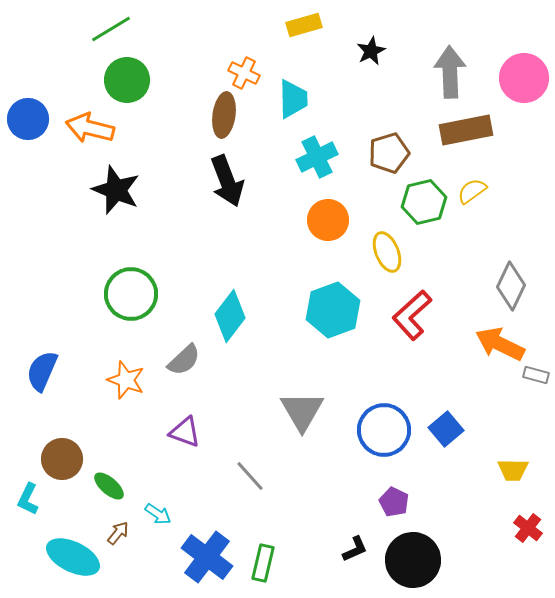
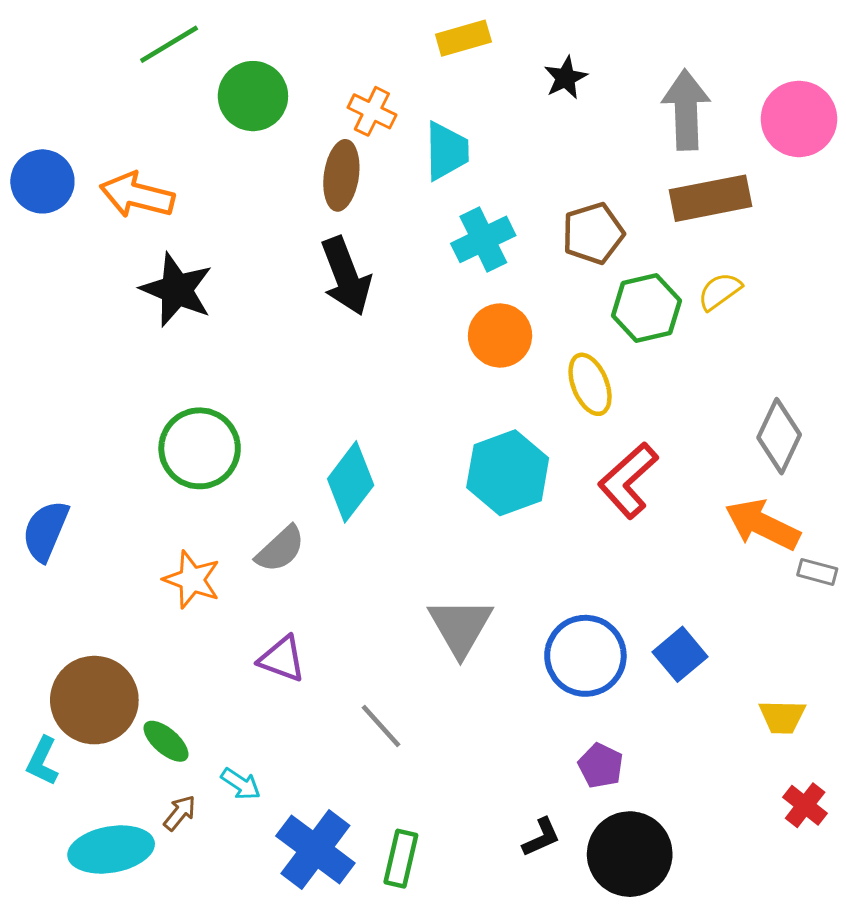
green circle: (127, 80) -> (253, 96), moved
blue semicircle: (42, 371) -> (46, 531), moved
brown circle: (62, 459) -> (94, 700), size x1.4
cyan ellipse: (73, 557) -> (111, 850), turned -36

